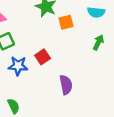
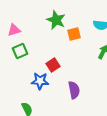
blue star: (18, 66) -> (40, 81), moved

